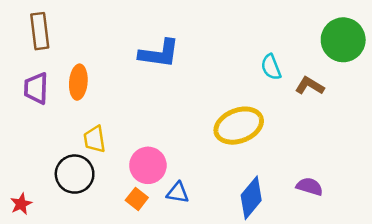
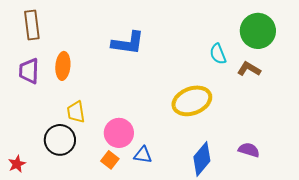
green circle: (343, 40) -> (258, 31), moved

